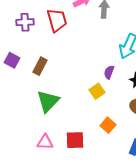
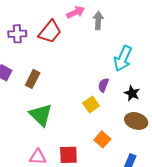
red trapezoid: (57, 20) -> (50, 32), turned 55
green triangle: (48, 101) -> (41, 115), turned -30

